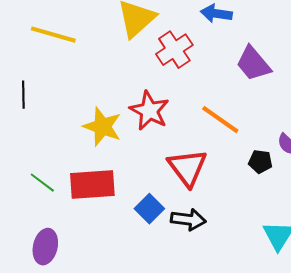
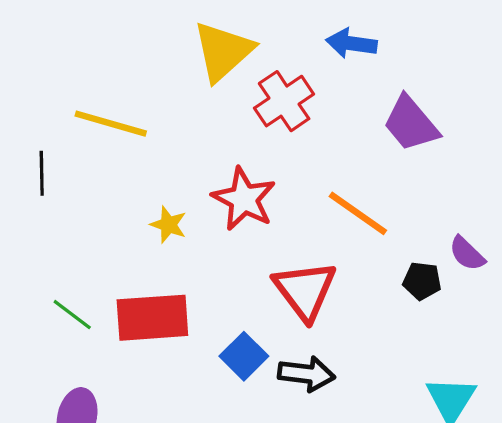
yellow line: (53, 35) -> (111, 124), moved
yellow star: (102, 127) -> (168, 225), size x0.6

